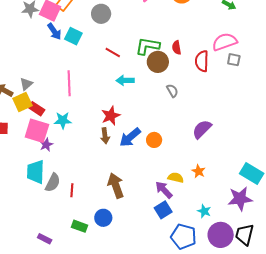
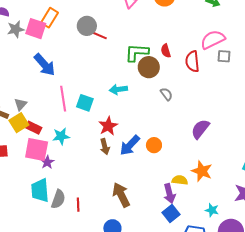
blue arrow: (54, 32) -> (45, 65), moved, size x1.4
cyan square: (73, 36) -> (85, 103), moved
red line: (113, 53) -> (99, 35), moved
orange star: (199, 171) -> (202, 171), size x1.5
purple arrow: (164, 190) -> (169, 194), turned -144

